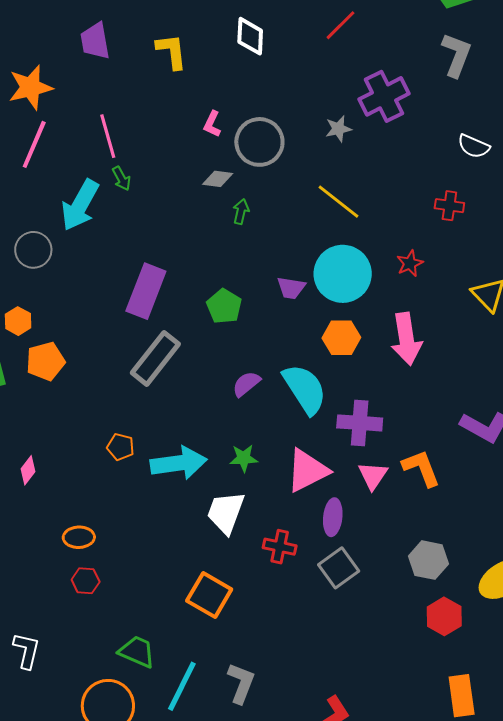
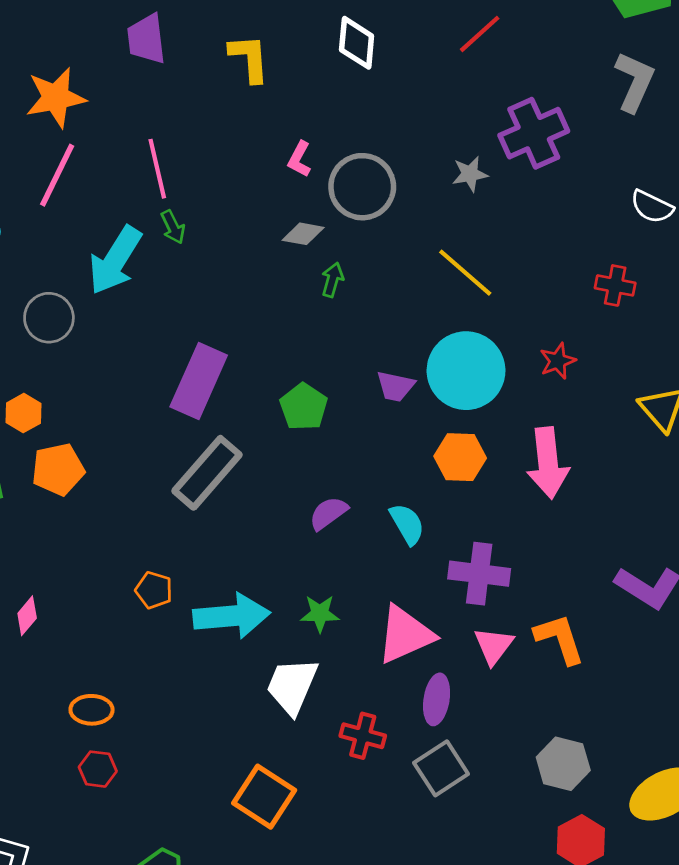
cyan semicircle: (305, 389) -> (407, 524), size x0.6

